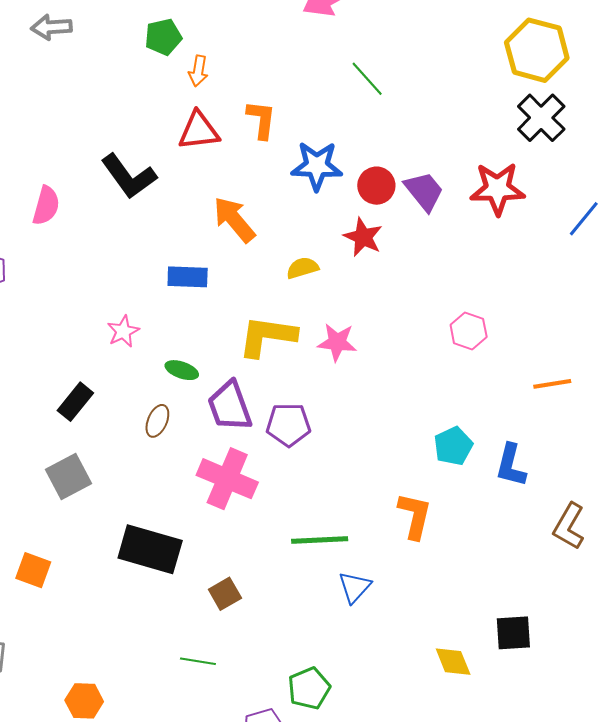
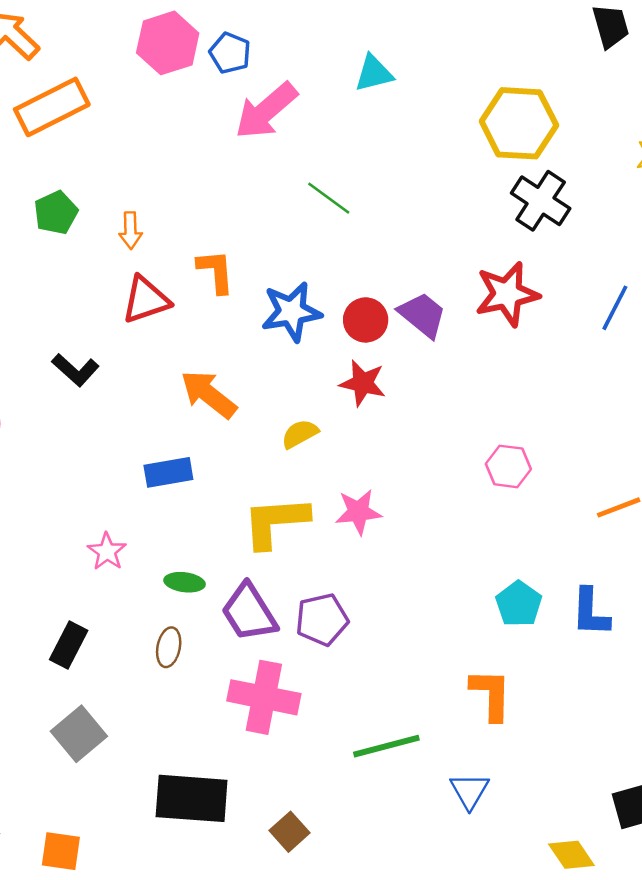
green pentagon: (163, 37) -> (56, 213), moved
black L-shape: (129, 176) -> (75, 370), size x0.7
blue triangle: (355, 587) -> (470, 791), moved

